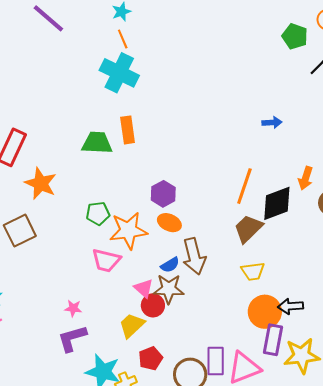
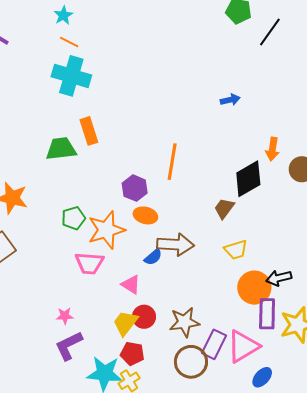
orange line: (123, 39) -> (69, 42), turned -30
orange line: (244, 186) -> (172, 162), moved
brown trapezoid: (248, 229) -> (224, 208), size x0.7
brown arrow: (194, 256) -> (175, 245), turned -63
brown star: (169, 289) -> (184, 322), moved
red circle: (153, 305) -> (144, 317), moved
red pentagon: (151, 358) -> (132, 354), moved, turned -30
purple rectangle: (216, 361) -> (214, 344), turned 36

